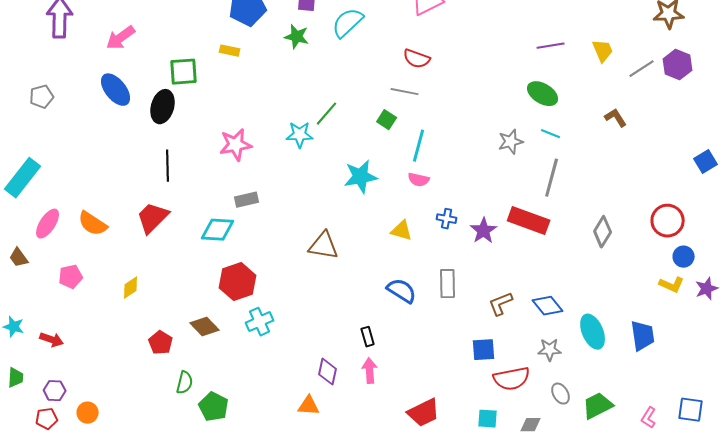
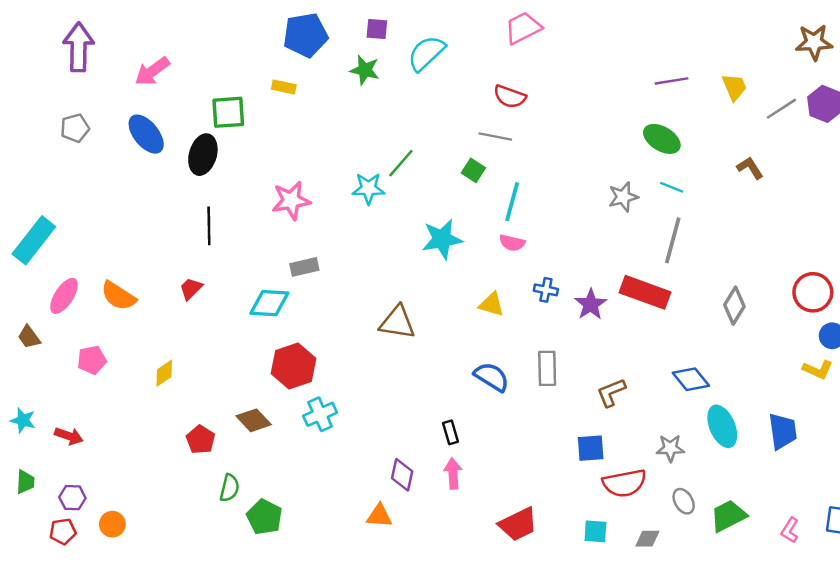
gray pentagon: (42, 97) -> (75, 128), moved
red trapezoid: (153, 218) -> (191, 289), size x0.6
blue diamond: (548, 306) -> (691, 379), moved

